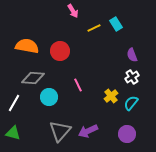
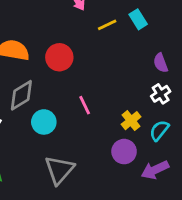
gray diamond: (33, 78) -> (21, 95), turned -35
purple arrow: (88, 131) -> (155, 170), moved
purple circle: (127, 134) -> (124, 152), moved

